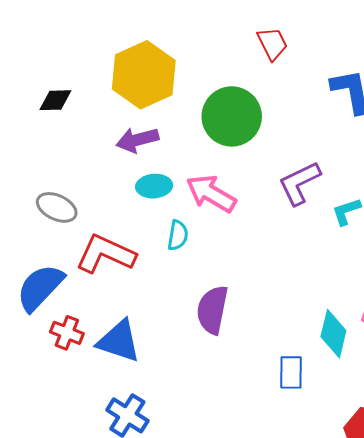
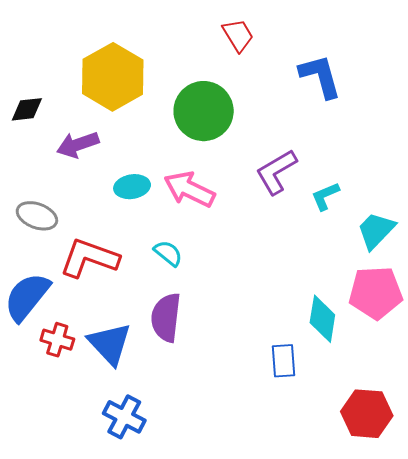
purple arrow: (137, 140) -> (78, 145), moved
cyan semicircle: (178, 235) -> (168, 253), moved, turned -56
purple semicircle: (212, 310) -> (166, 317), moved
blue triangle: (119, 341) -> (110, 344), turned 33

